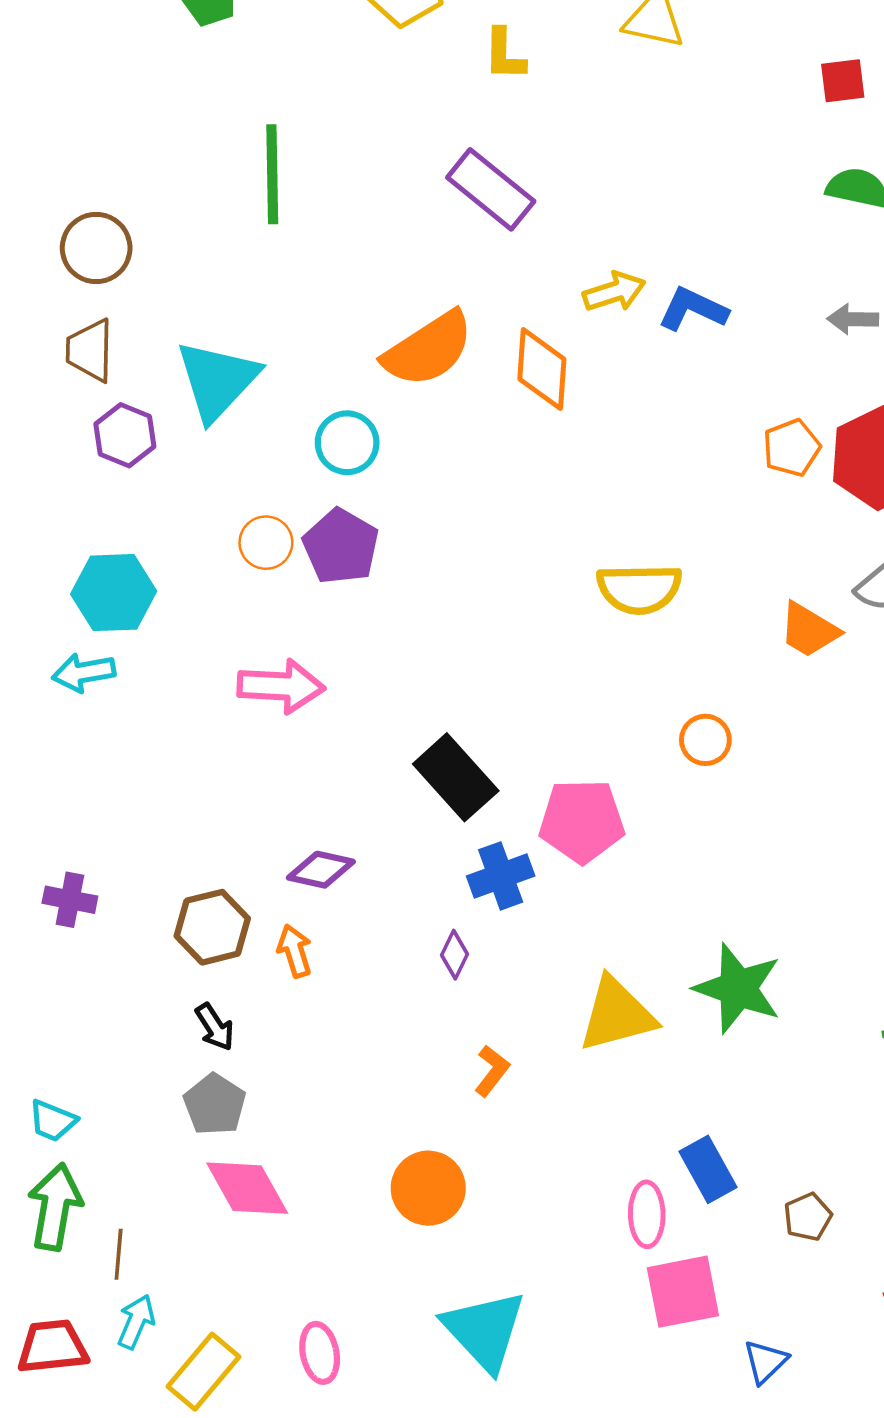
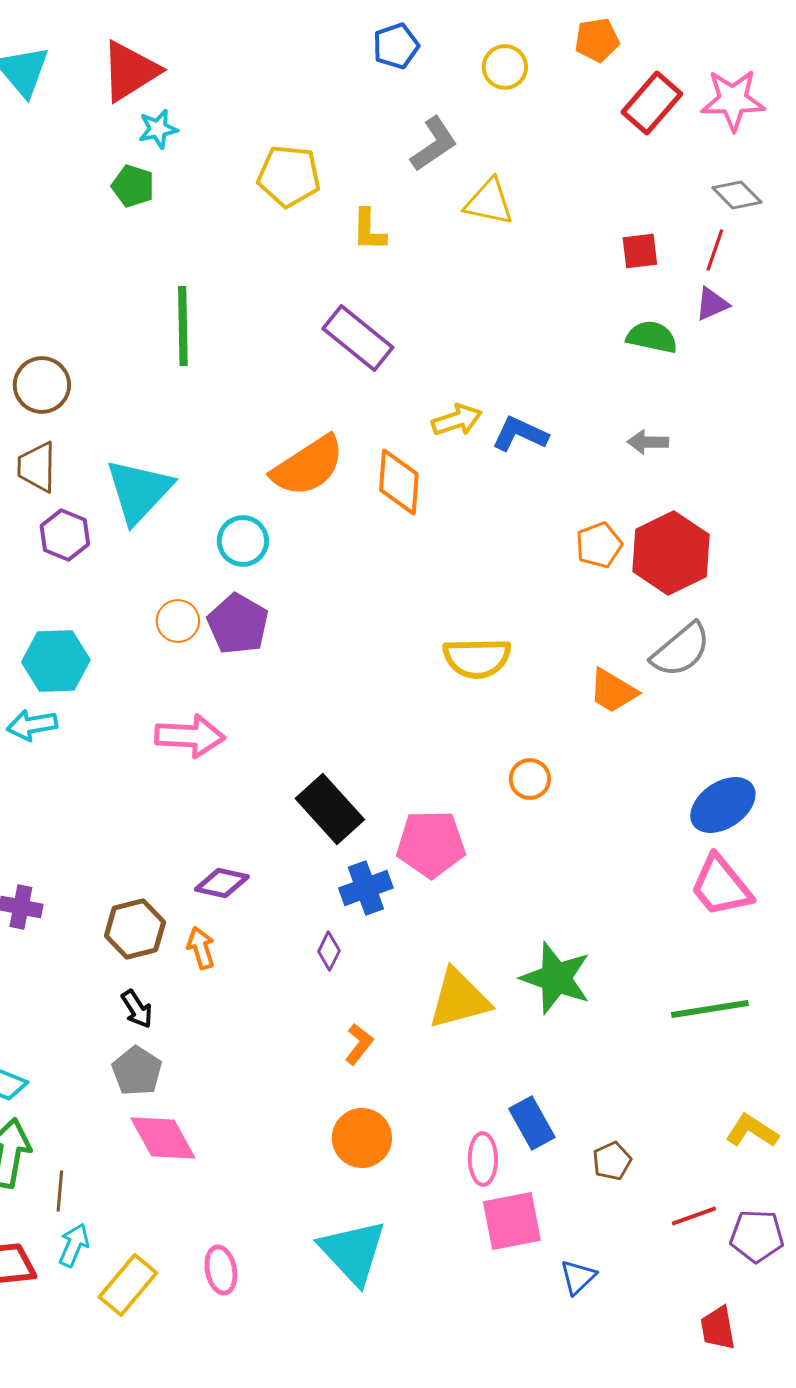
orange circle: (428, 1188) -> (362, 1138), moved

